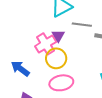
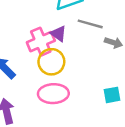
purple triangle: (58, 36) -> (58, 34), turned -32

